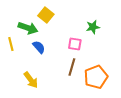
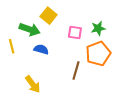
pink square: (75, 44) -> (75, 33), moved
blue semicircle: (39, 47) -> (41, 49), turned -32
orange pentagon: (96, 77) -> (98, 54), moved

